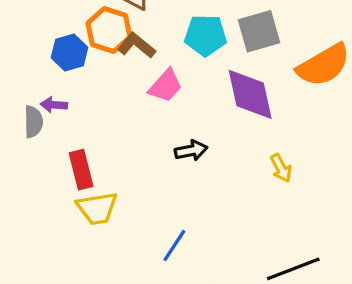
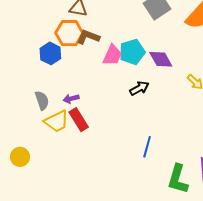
cyan pentagon: (206, 35) -> (132, 52), moved
purple diamond: (250, 94) -> (161, 59), moved, size x0.7
purple arrow: (54, 105) -> (71, 99), moved
yellow trapezoid: (97, 208) -> (57, 121), moved

